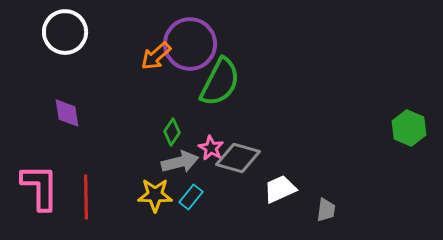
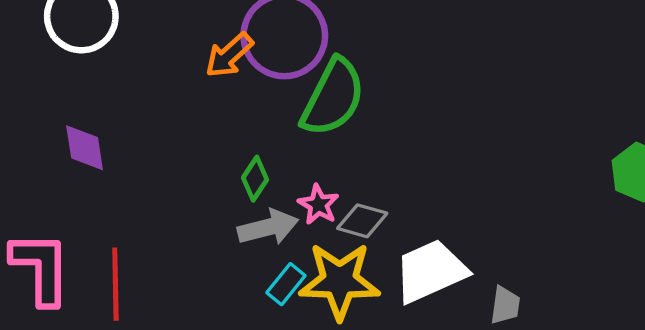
gray diamond: (238, 158) -> (362, 221), size x0.7
white trapezoid: (280, 189) -> (430, 271), size x1.4
yellow star: (155, 195) -> (340, 281), moved, size x1.4

